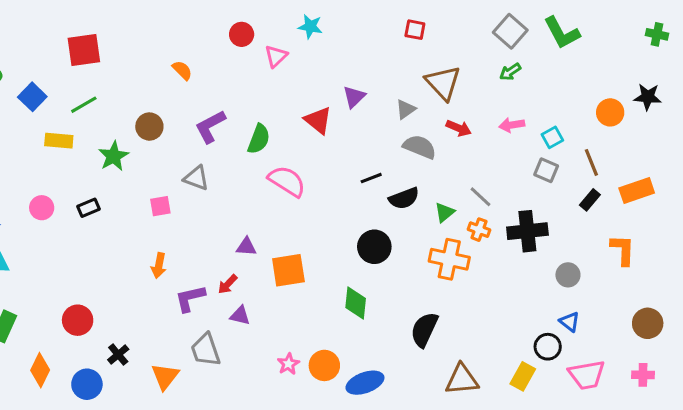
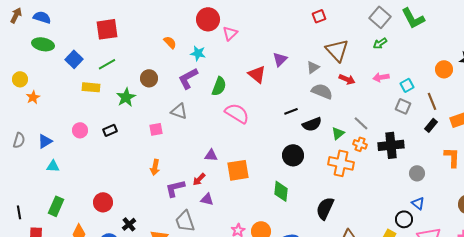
cyan star: (310, 27) -> (198, 53), moved
red square: (415, 30) -> (319, 16), turned -32
red circle: (242, 34) -> (208, 19), size x1.5

